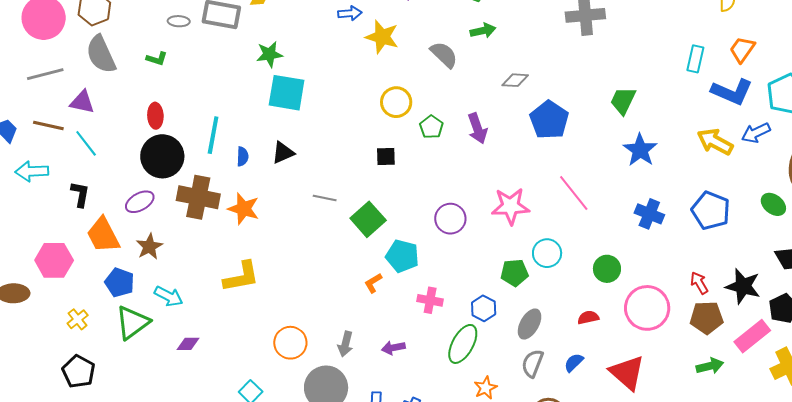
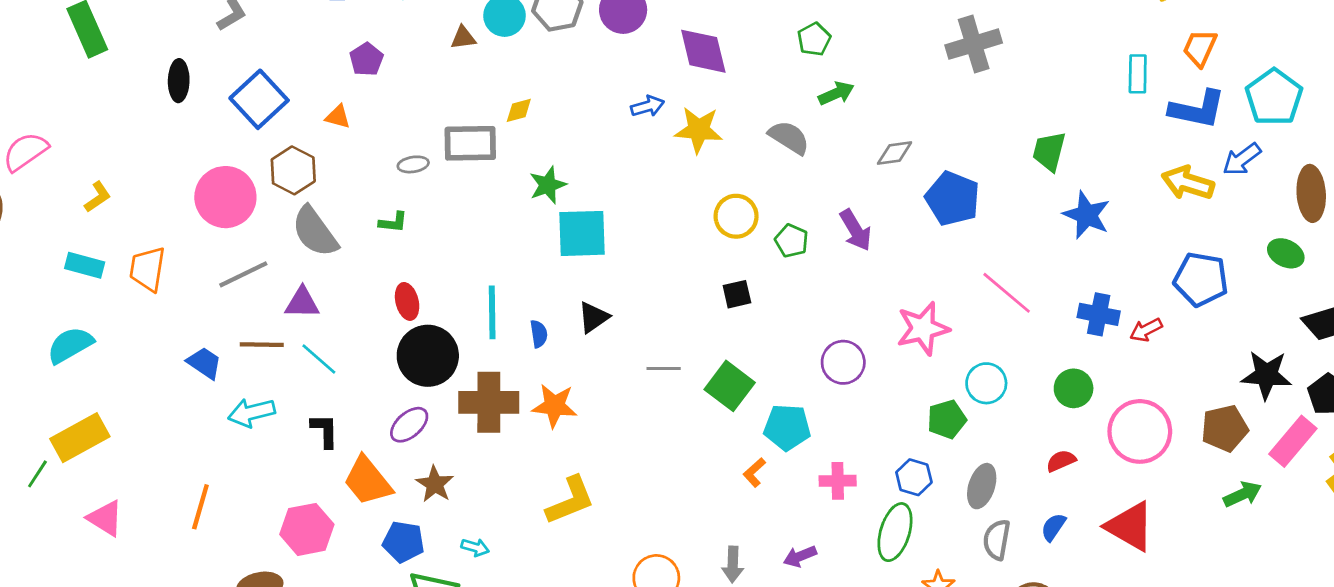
blue cross: (649, 214) -> (1099, 314), moved
red arrow: (699, 283) -> (1146, 330), moved, turned -75
cyan arrow: (169, 296) -> (475, 547), size x0.7

